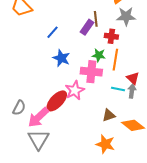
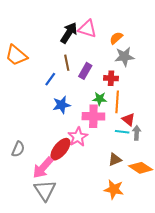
brown line: (96, 19) -> (67, 63), moved
blue star: (61, 58) -> (61, 105), turned -30
red triangle: (133, 78) -> (128, 119), moved
gray semicircle: (19, 108) -> (18, 149), moved

